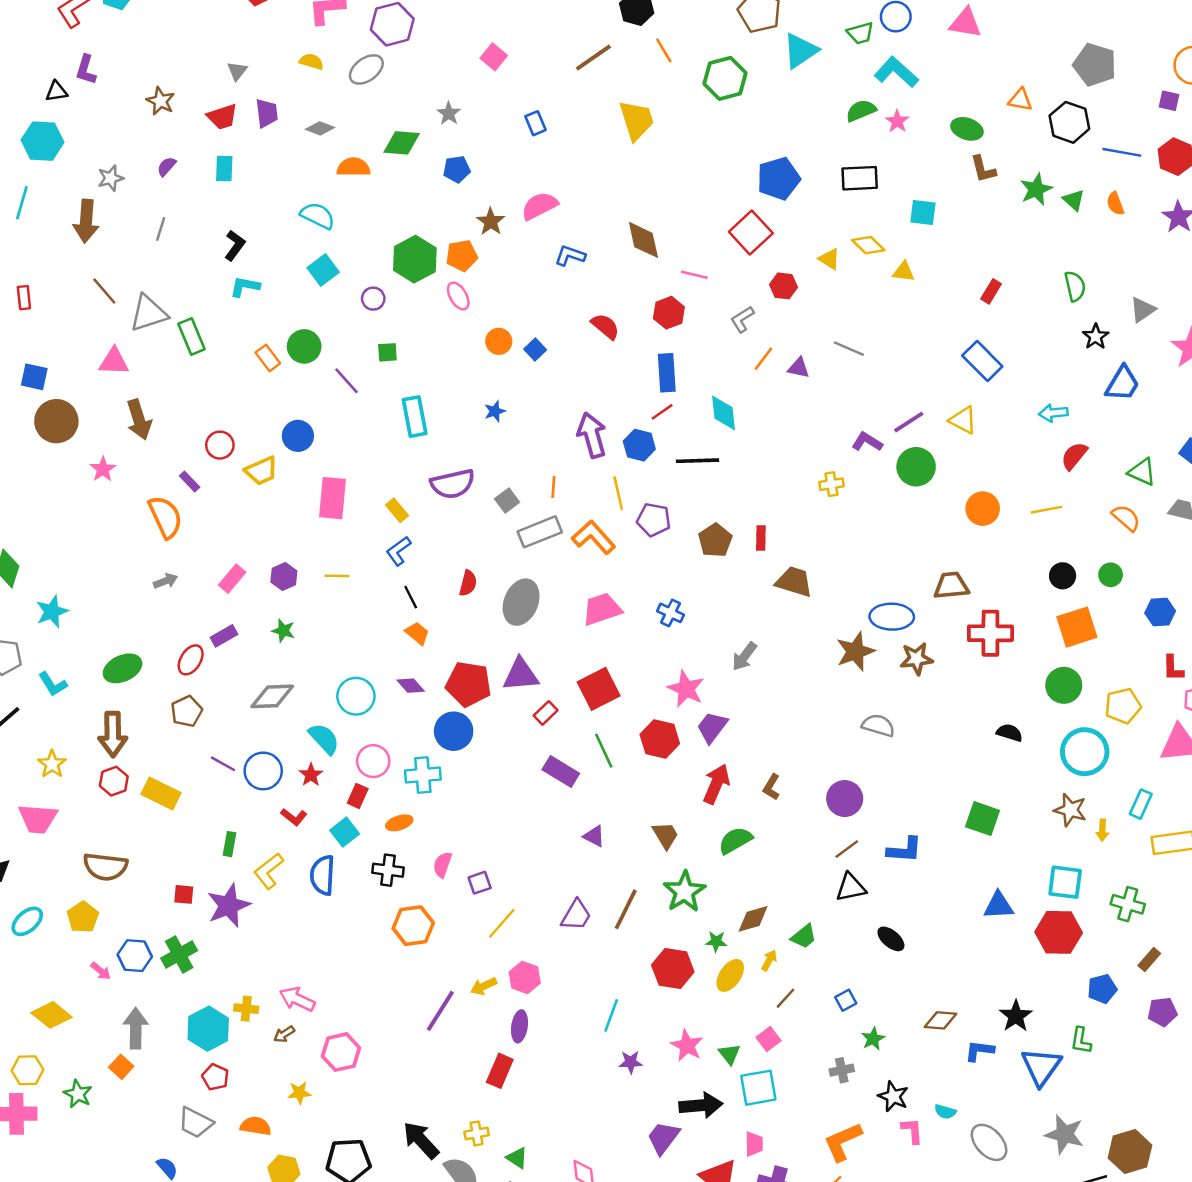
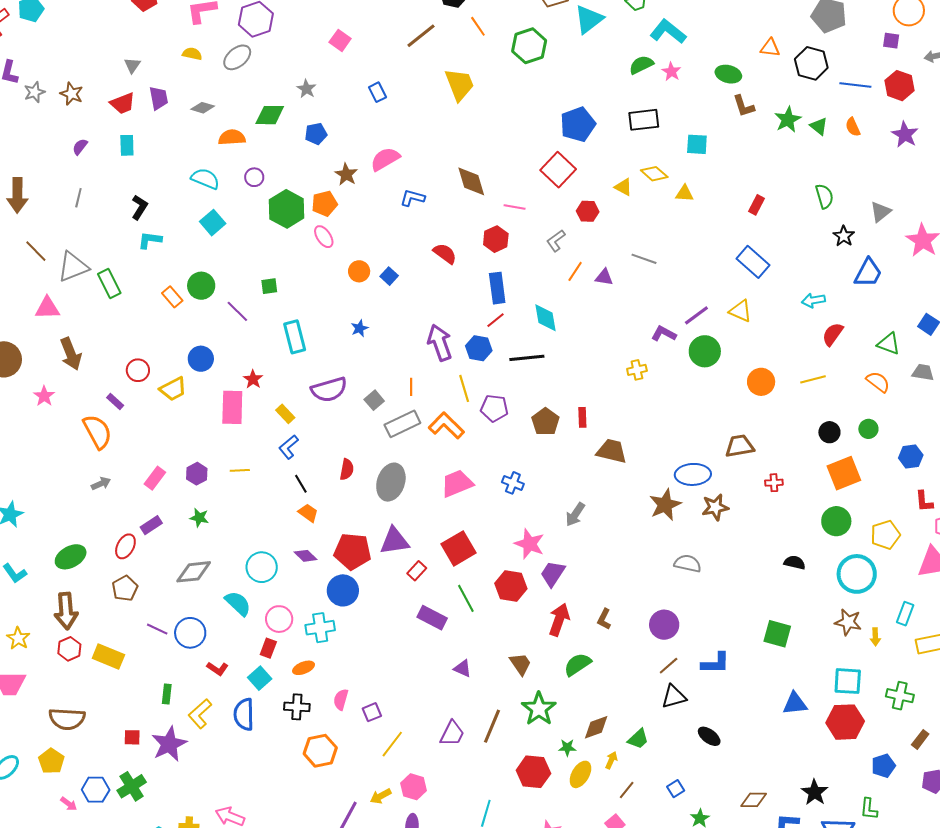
gray star: (111, 178) -> (34, 92), moved
purple circle: (373, 299) -> (254, 177), moved
red cross: (990, 633) -> (774, 483), size x0.5
red star: (311, 775) -> (253, 379), moved

